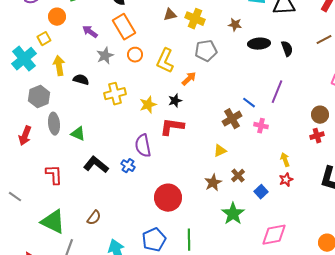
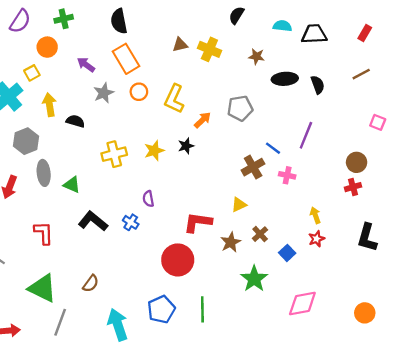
gray pentagon: (206, 51) -> (240, 108), moved
yellow cross: (115, 94) -> (114, 154), moved
red L-shape: (172, 127) -> (198, 222), moved
purple semicircle: (143, 146) -> (148, 199), size x0.6

